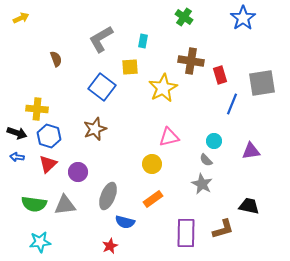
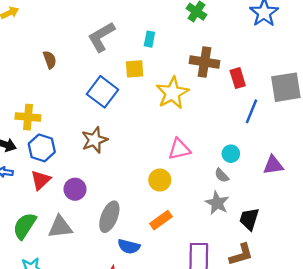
green semicircle: (34, 204) -> (25, 226), turned 115
black trapezoid: (249, 206) -> (249, 219), moved, turned -85

